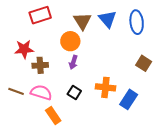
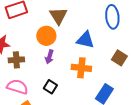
blue triangle: (107, 19) -> (85, 40), moved, turned -36
orange cross: (105, 87) -> (81, 68), moved

